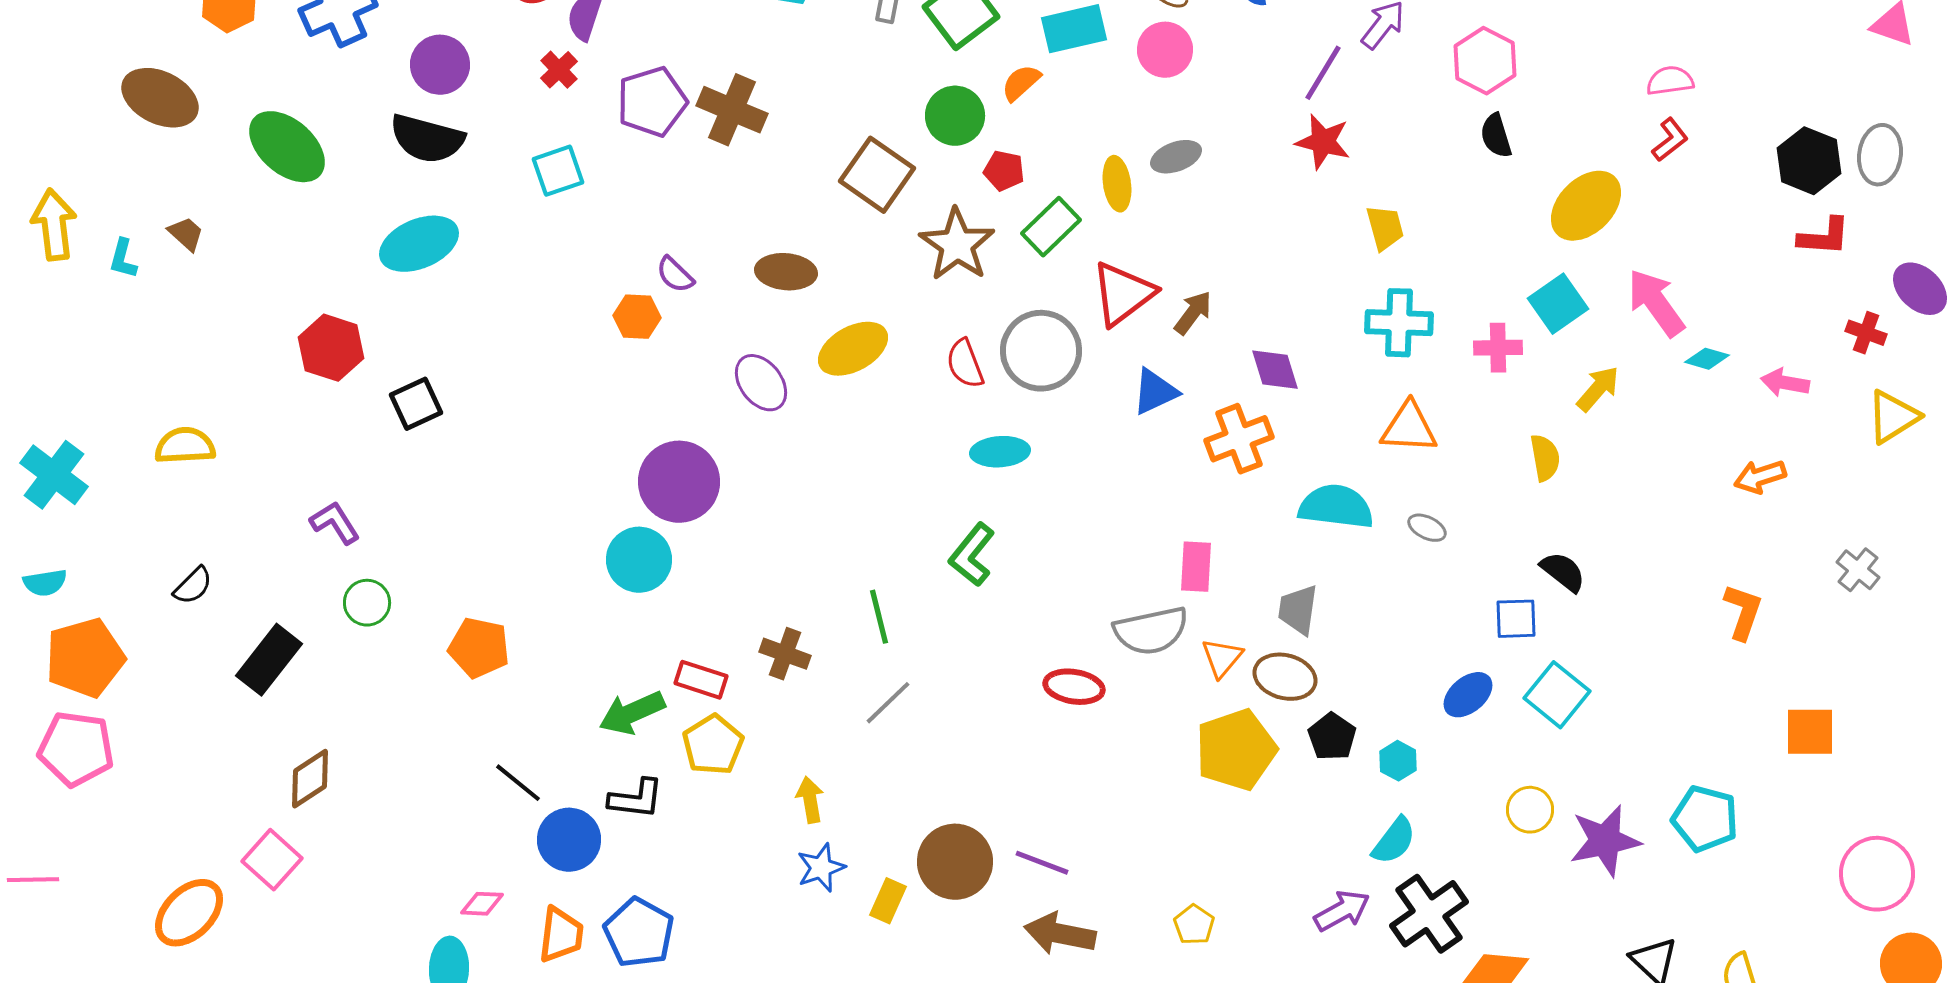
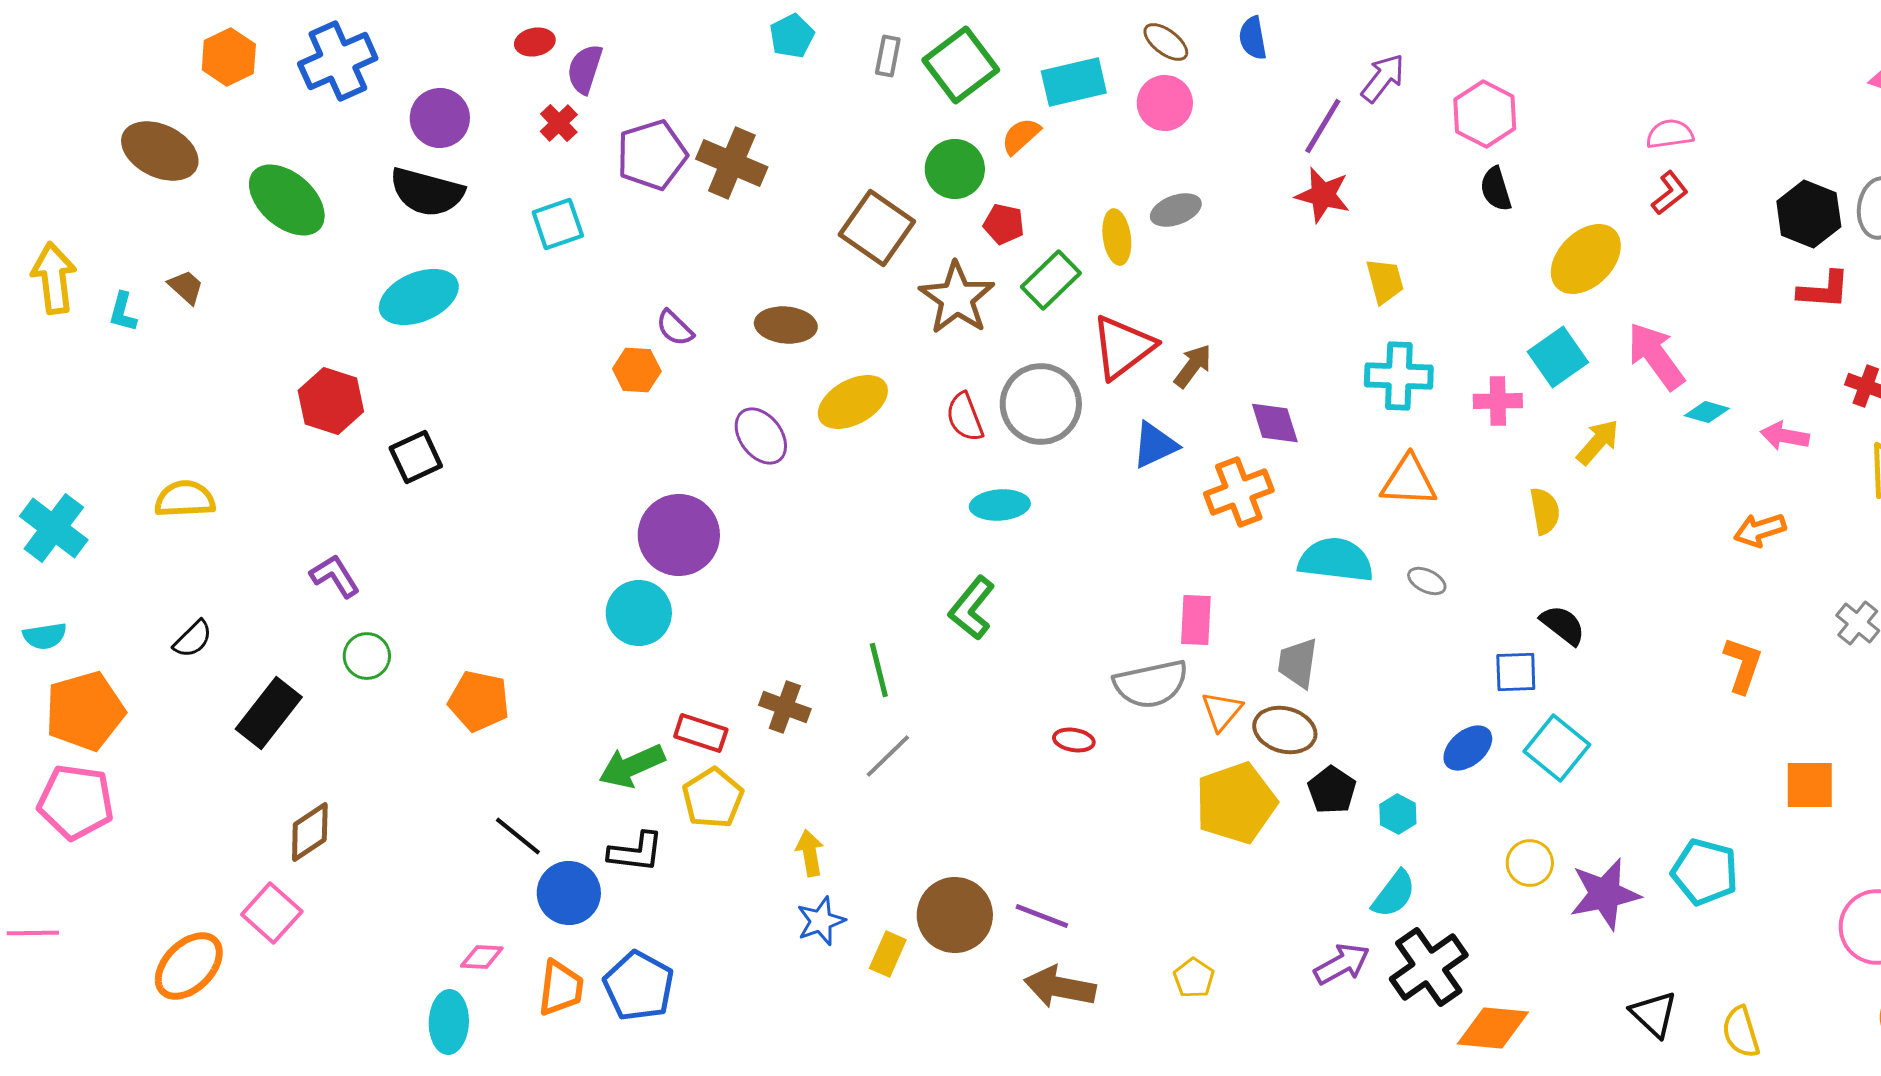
red ellipse: (1074, 687) -> (1074, 740), size x0.7

